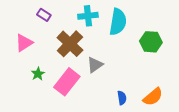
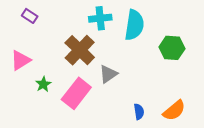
purple rectangle: (44, 15) -> (30, 16), moved
pink triangle: (24, 43) -> (20, 60), moved

